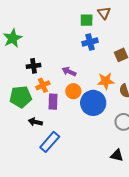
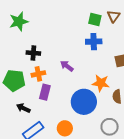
orange circle: (73, 91) -> (65, 128), moved

